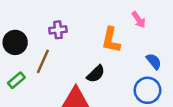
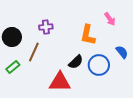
blue circle: (147, 90) -> (99, 65), moved

